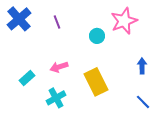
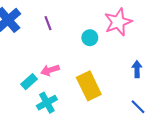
cyan rectangle: (27, 78) -> (29, 82), moved

